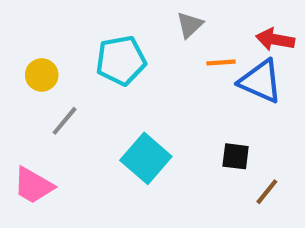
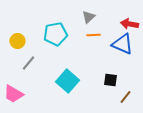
orange line: (221, 62) -> (93, 35), moved

